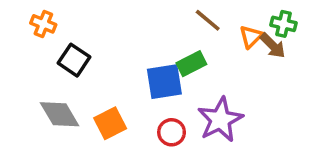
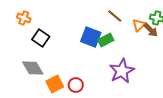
blue square: (164, 82) -> (91, 37), moved, turned 30
orange square: (110, 123) -> (55, 84), moved
red circle: (172, 132) -> (76, 85), moved

